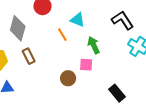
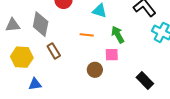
orange line: (62, 35) -> (87, 35), moved, turned -48

